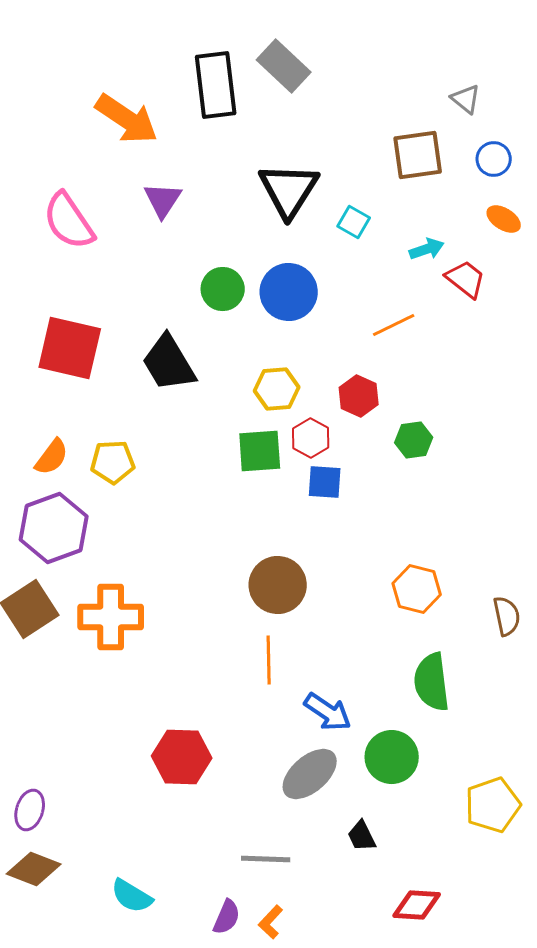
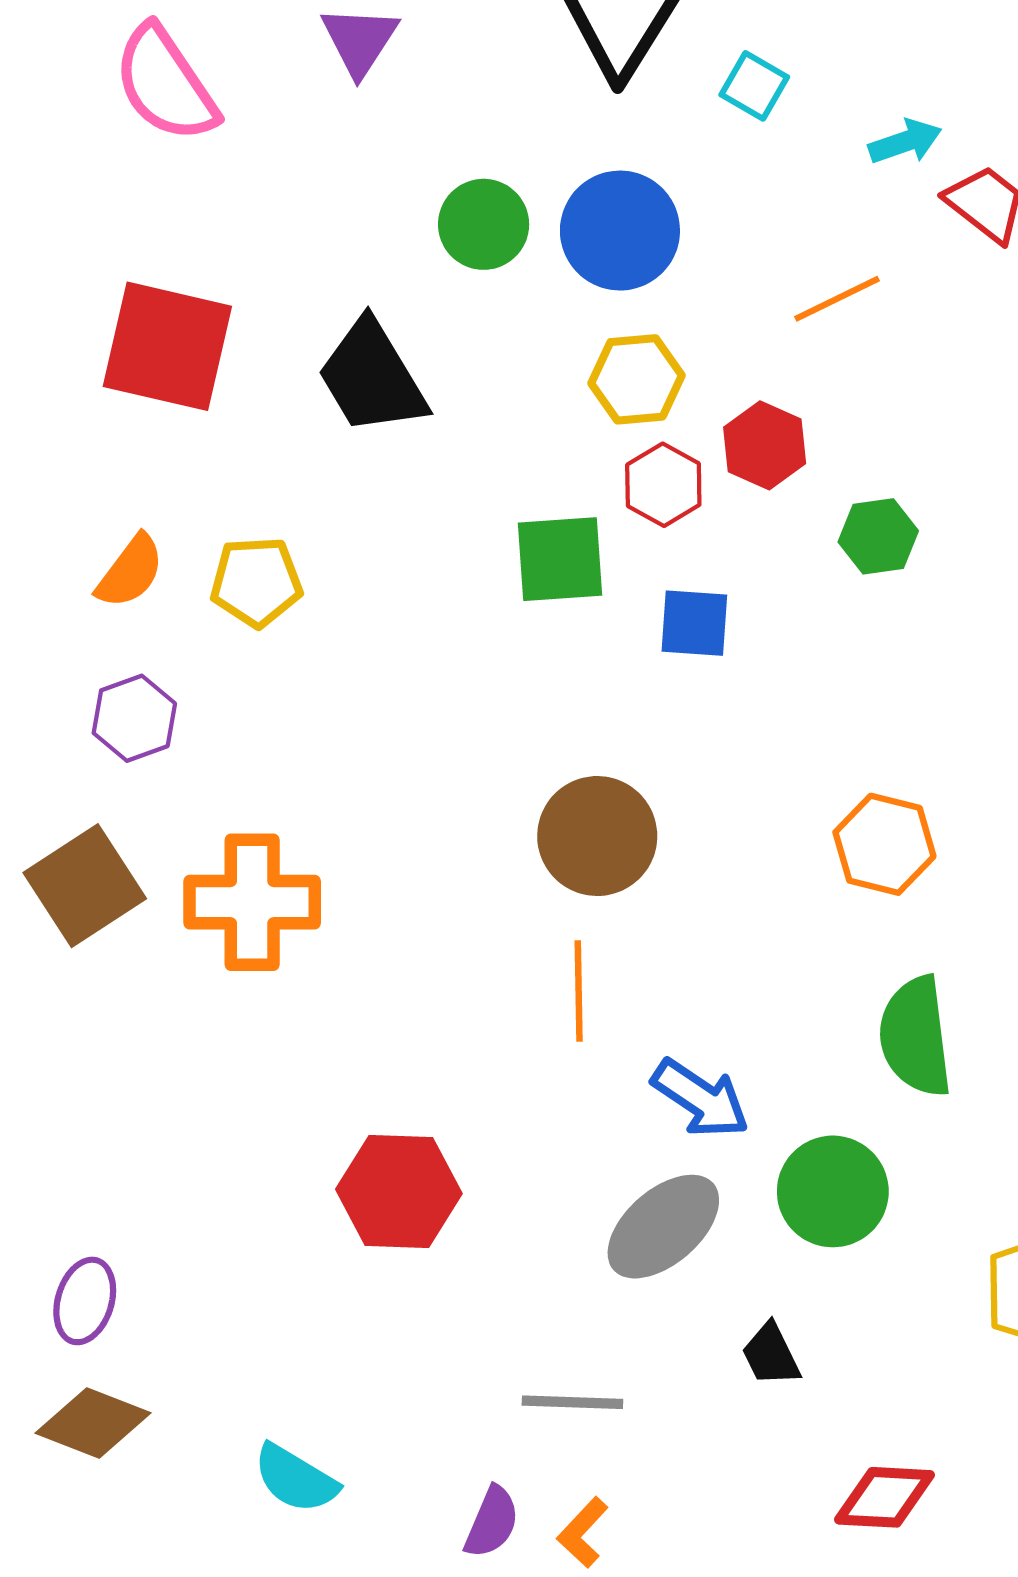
yellow hexagon: (277, 389) -> (636, 379), moved
red hexagon: (311, 438) -> (663, 485), moved
purple hexagon: (54, 528) -> (134, 718), size x0.6

